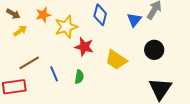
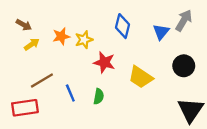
orange star: (43, 15) -> (61, 36), moved
yellow star: (66, 27) -> (84, 40), size x0.7

